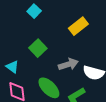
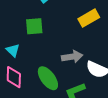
green square: (38, 48) -> (34, 26), moved, turned 30

